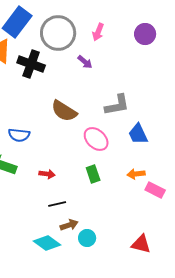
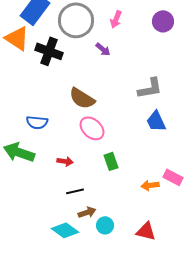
gray L-shape: (117, 105) -> (150, 88), moved
pink ellipse: (96, 139) -> (92, 128), moved
orange arrow: (136, 174) -> (150, 185), moved
red triangle: (141, 244) -> (146, 231), moved

